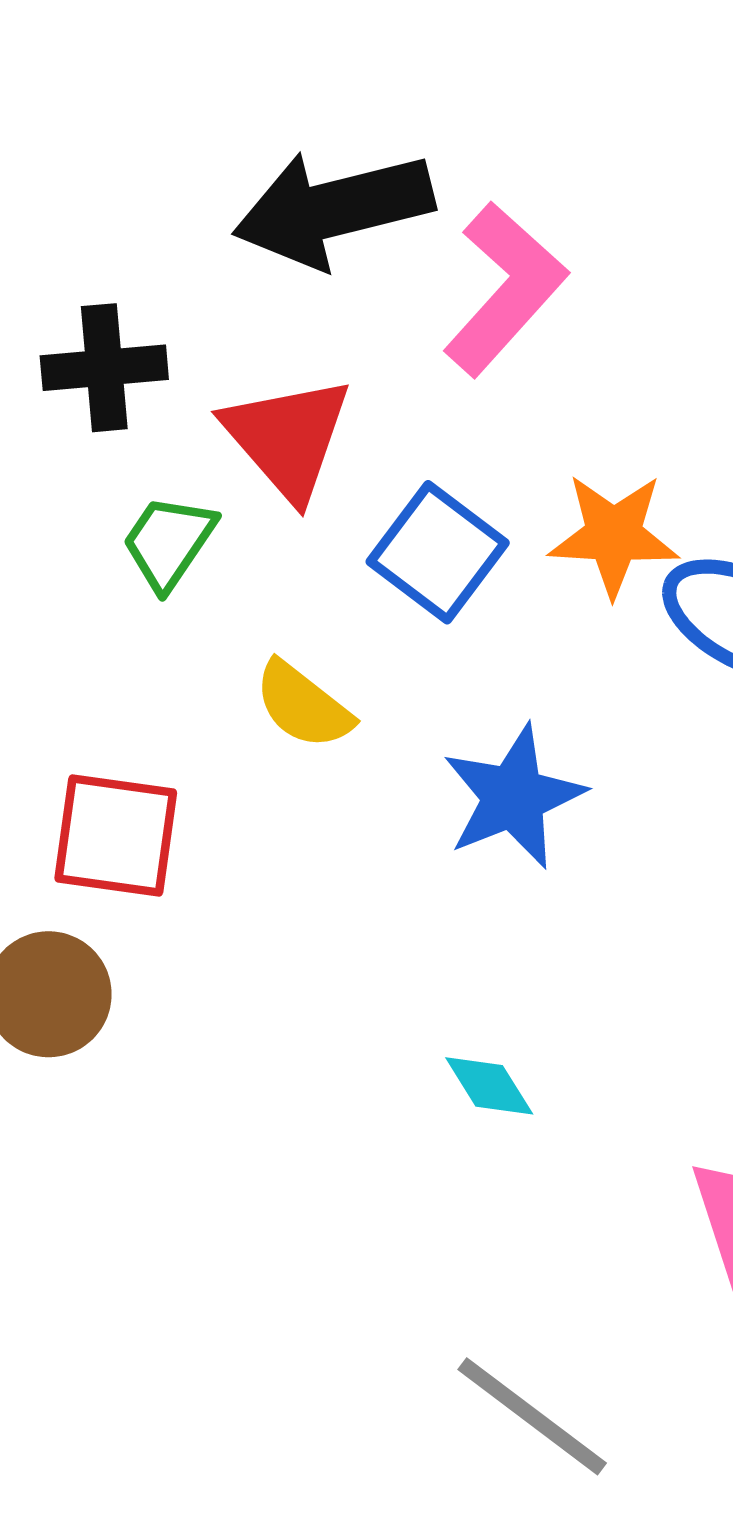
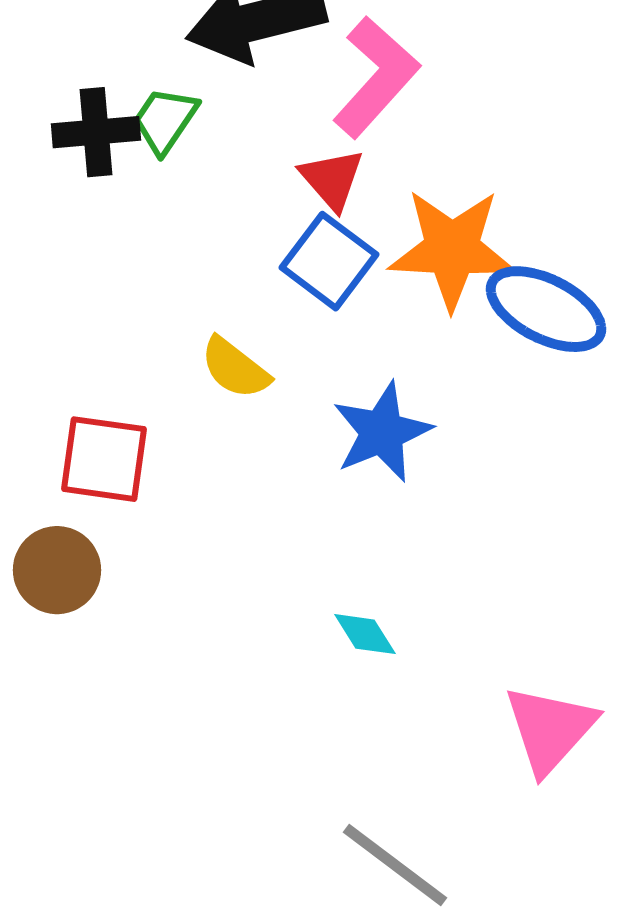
red triangle: (287, 438) -> (332, 179), moved, size x0.7
orange star: (614, 535) -> (452, 249), size x1.4
green trapezoid: (169, 542) -> (165, 120), moved

